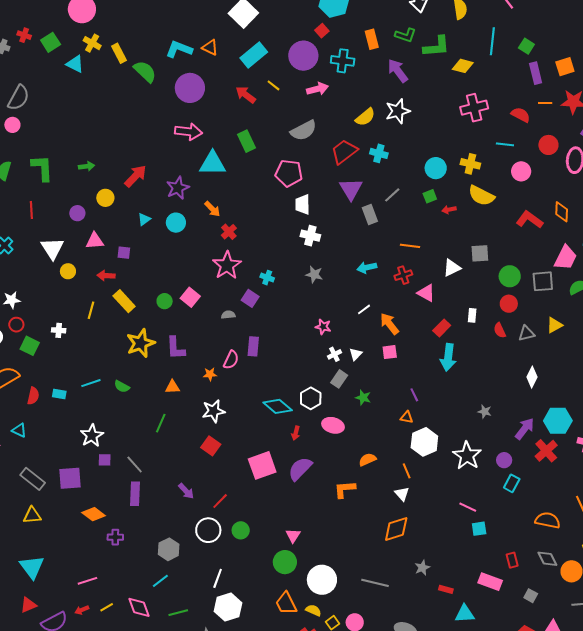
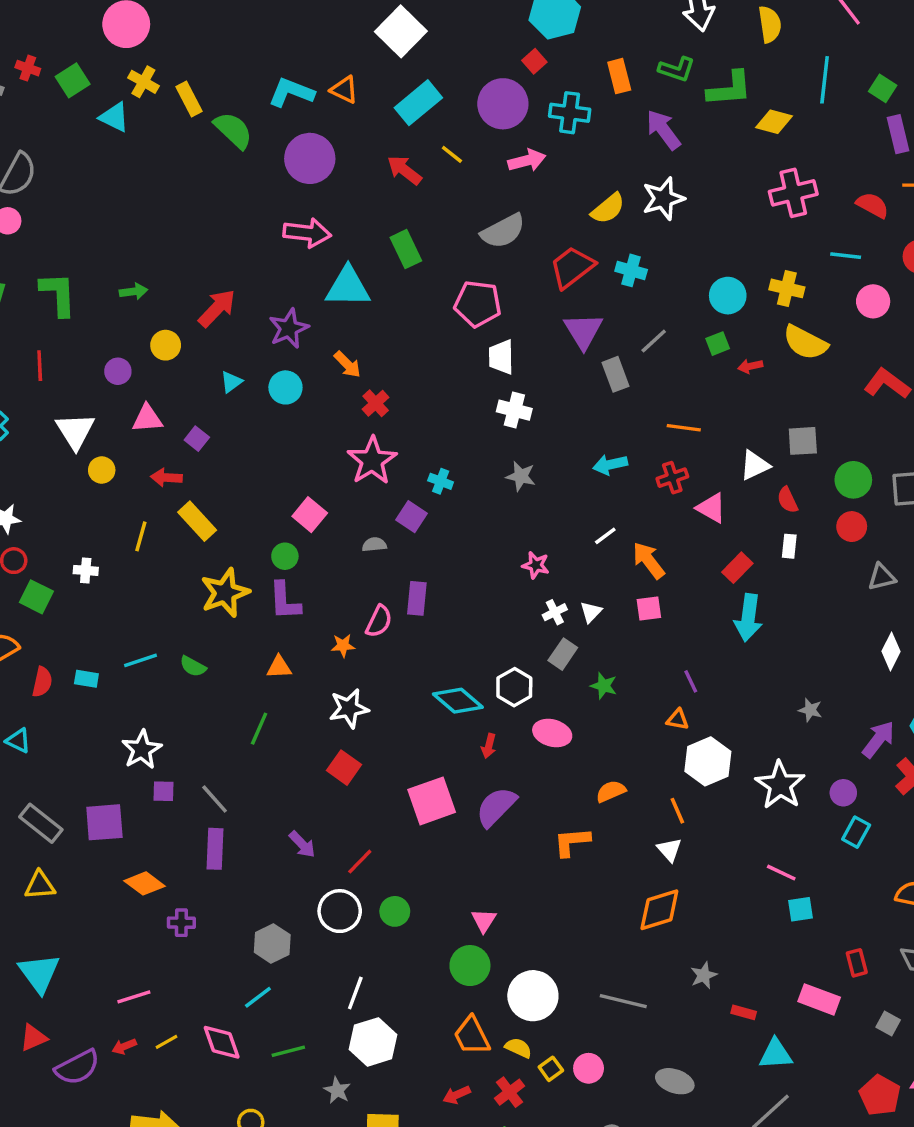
purple square: (124, 253) -> (197, 439), turned 32
green circle: (165, 301) -> (285, 556), moved
red semicircle: (500, 330) -> (788, 500), moved

